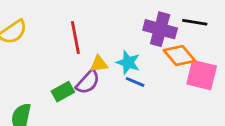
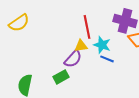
red line: (75, 37) -> (87, 27), moved
green rectangle: (63, 92) -> (61, 77), moved

